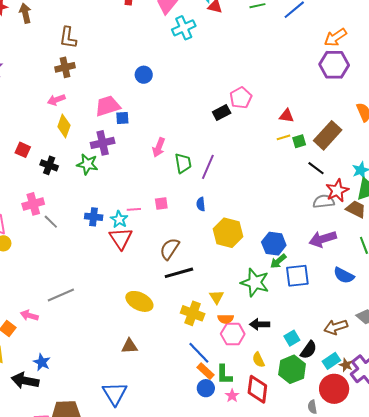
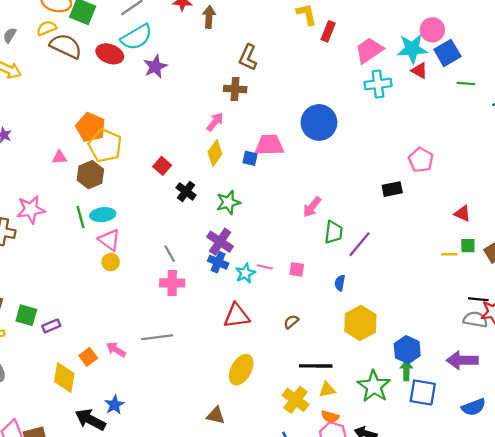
blue circle: (144, 75) -> (319, 122), size x1.8
pink pentagon: (241, 98) -> (421, 160), moved, turned -30
pink arrow: (56, 100) -> (215, 122), turned 132
blue square: (122, 118) -> (250, 158), moved
yellow line: (284, 137) -> (449, 254), moved
purple cross: (103, 143) -> (220, 242), moved, turned 30
green star: (87, 164) -> (228, 202), turned 30
black line: (316, 168) -> (478, 299), moved, turned -48
pink cross: (33, 204) -> (172, 283), moved
red triangle: (121, 238) -> (237, 316), moved, turned 40
brown semicircle: (170, 249) -> (291, 322), size x0.6
green arrow: (278, 261) -> (406, 370), turned 114
black line: (179, 273) -> (316, 366), moved
blue semicircle: (344, 275) -> (474, 407), turned -65
yellow triangle: (217, 297) -> (327, 390), turned 35
yellow ellipse: (139, 301) -> (241, 370), turned 76

